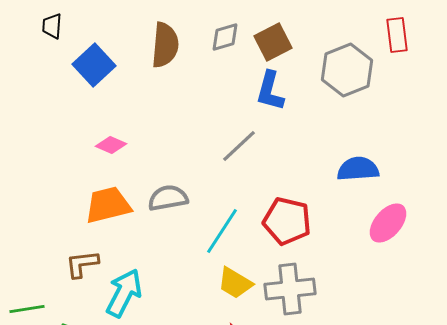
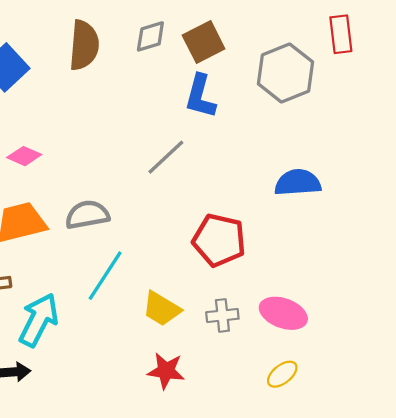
pink ellipse: (388, 223) -> (283, 313), moved, turned 69
cyan line: (222, 231) -> (105, 276), moved
gray cross: (290, 289) -> (222, 315), size x0.6

